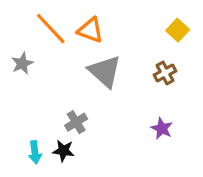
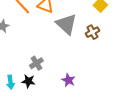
gray triangle: (105, 71) -> (66, 24), moved
purple star: (162, 128) -> (68, 80), moved

